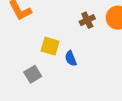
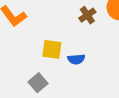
blue semicircle: (71, 58) -> (76, 59), turned -63

